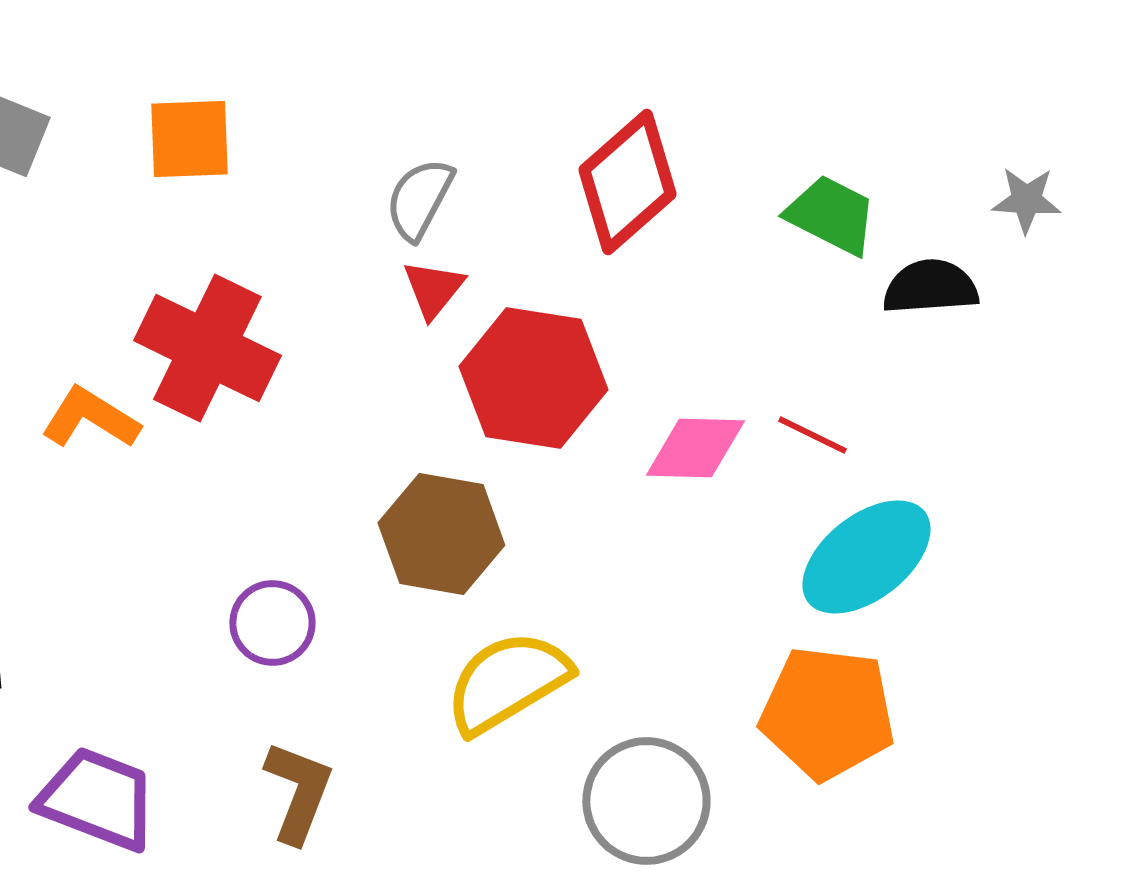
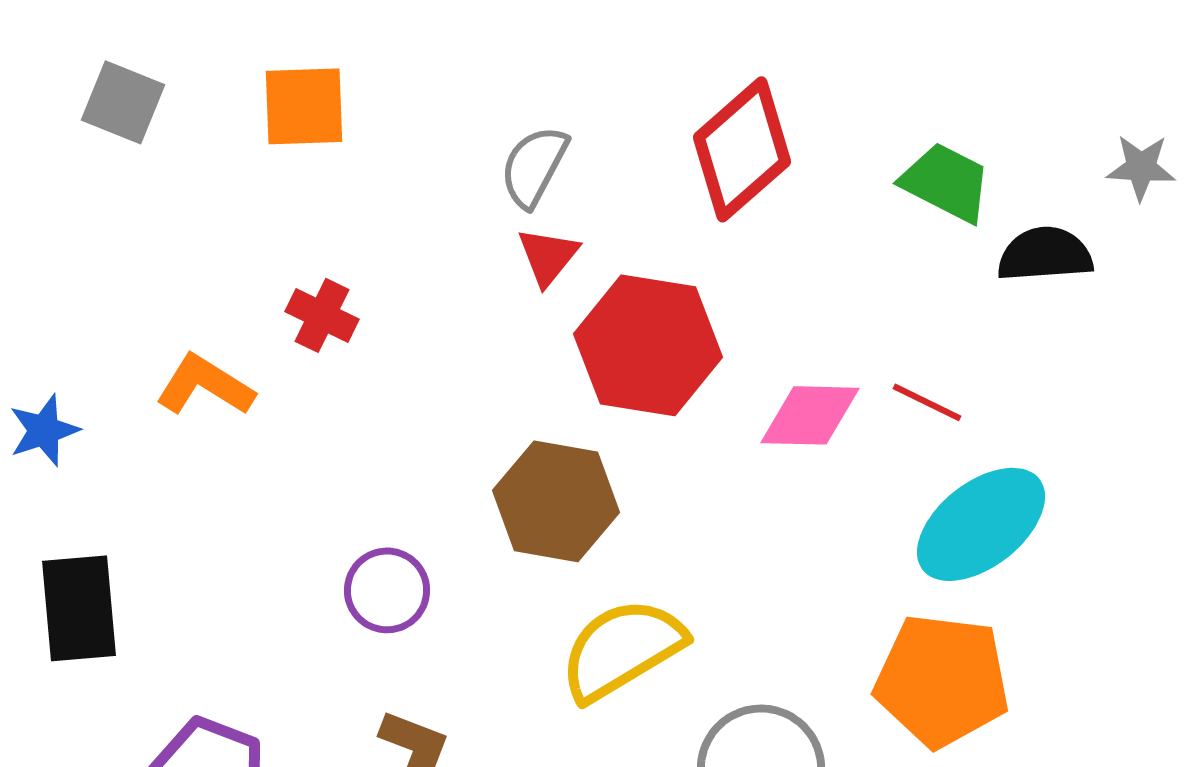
red cross: (207, 348) -> (322, 315), size x0.5

